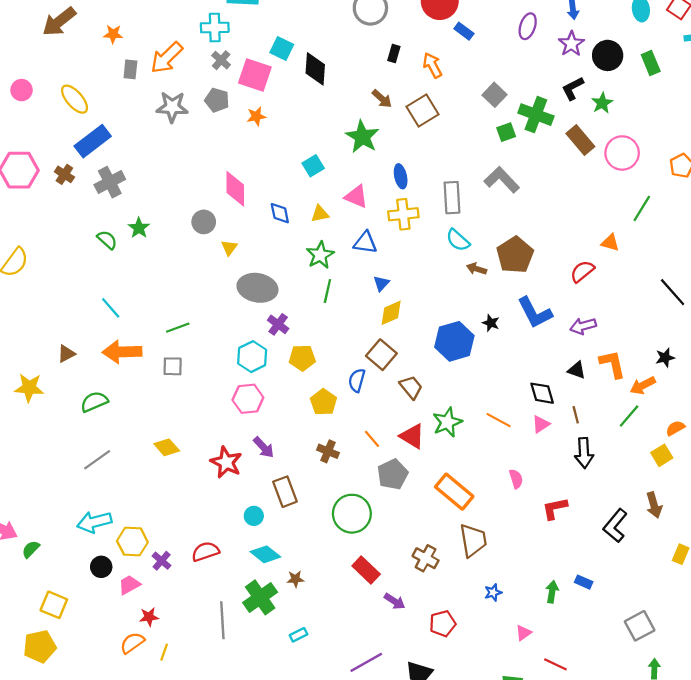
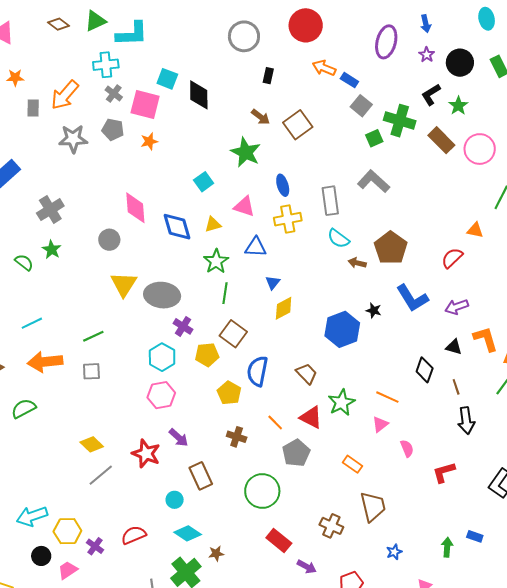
purple ellipse: (528, 26) -> (386, 42), size x1.4
blue rectangle: (464, 31) -> (349, 80), moved
purple star: (571, 44) -> (427, 55), size x0.7
orange arrow: (432, 65) -> (324, 68), moved, turned -35
gray cross: (110, 182) -> (50, 210), moved
blue diamond: (280, 213) -> (177, 227), size x1.5
yellow triangle: (229, 248) -> (124, 284), moved, size x1.8
cyan line: (111, 308) -> (32, 323), turned -70
brown square: (381, 355) -> (233, 334), moved
blue semicircle: (357, 380) -> (258, 371), size x1.4
black diamond: (542, 393) -> (425, 370), turned 40
pink triangle: (541, 424) -> (380, 424), moved
gray line: (97, 460) -> (101, 475), moved
orange rectangle: (454, 492) -> (352, 464), size x0.6

